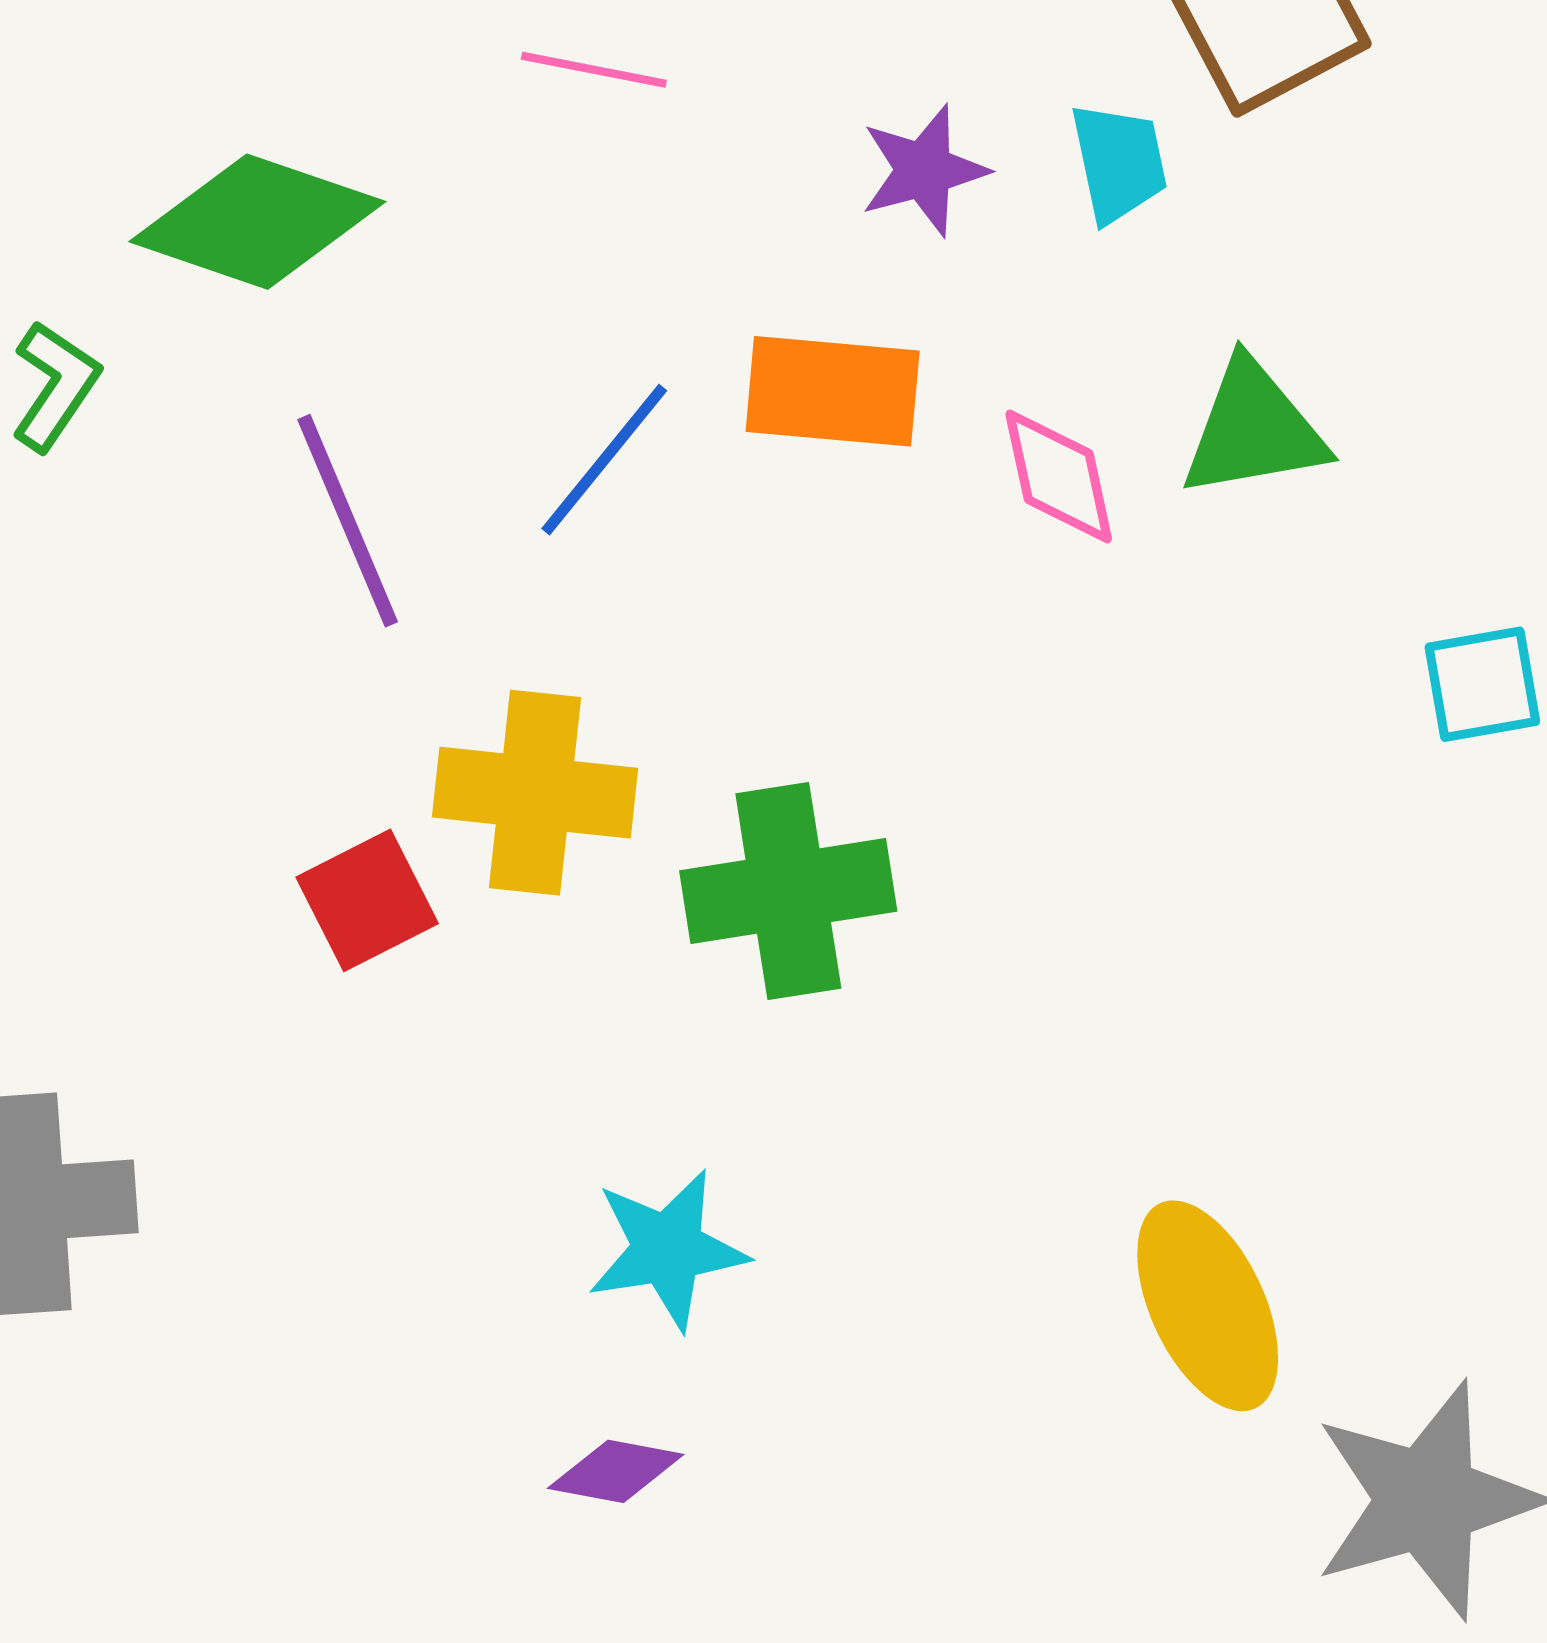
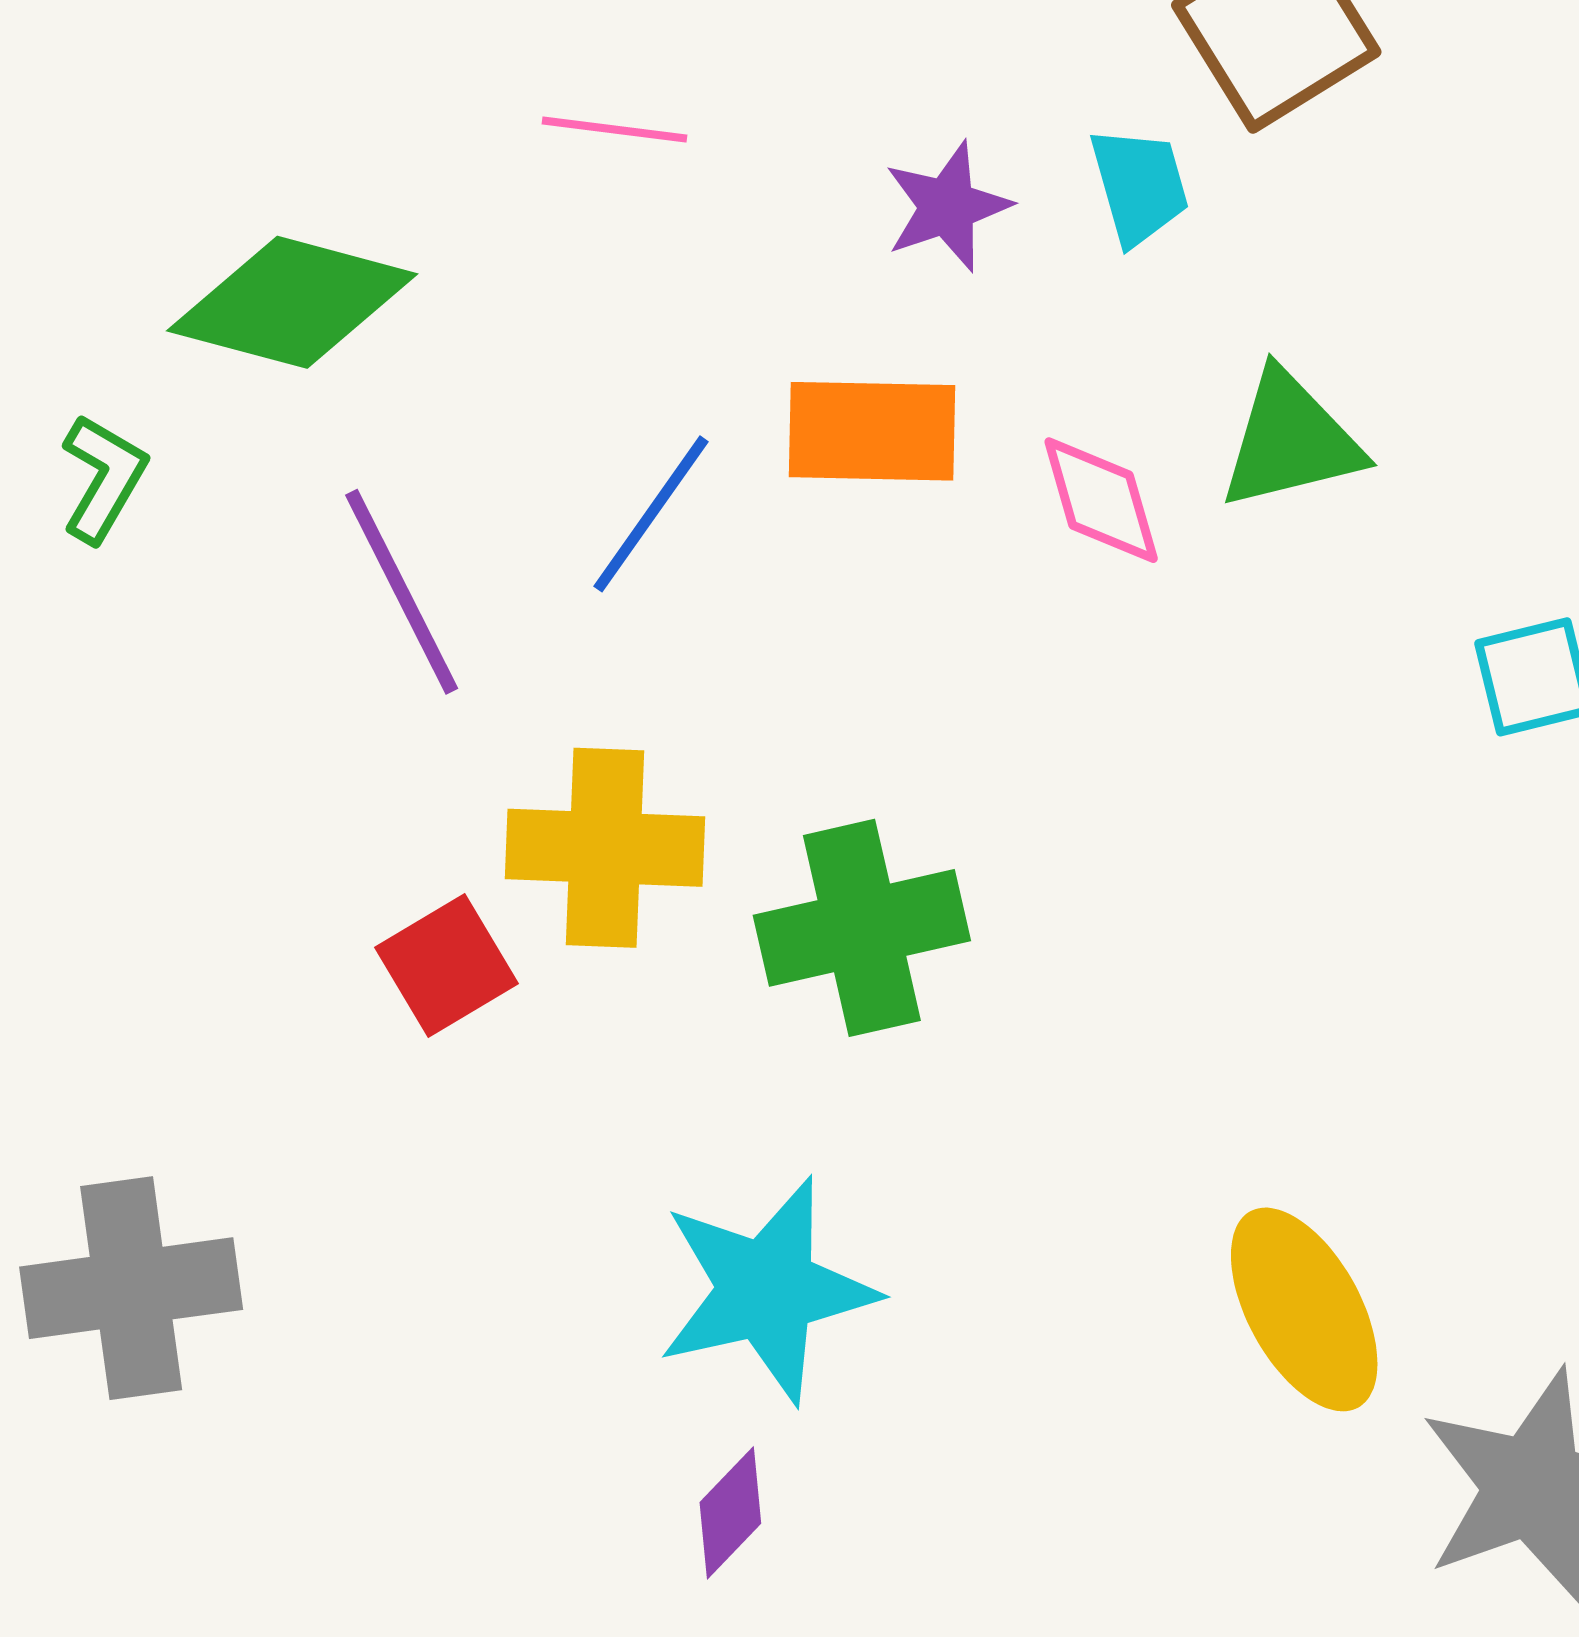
cyan star: (668, 1249) -> (767, 1290), size x1.4
purple diamond: (616, 1471) -> (730, 1513), turned -53

